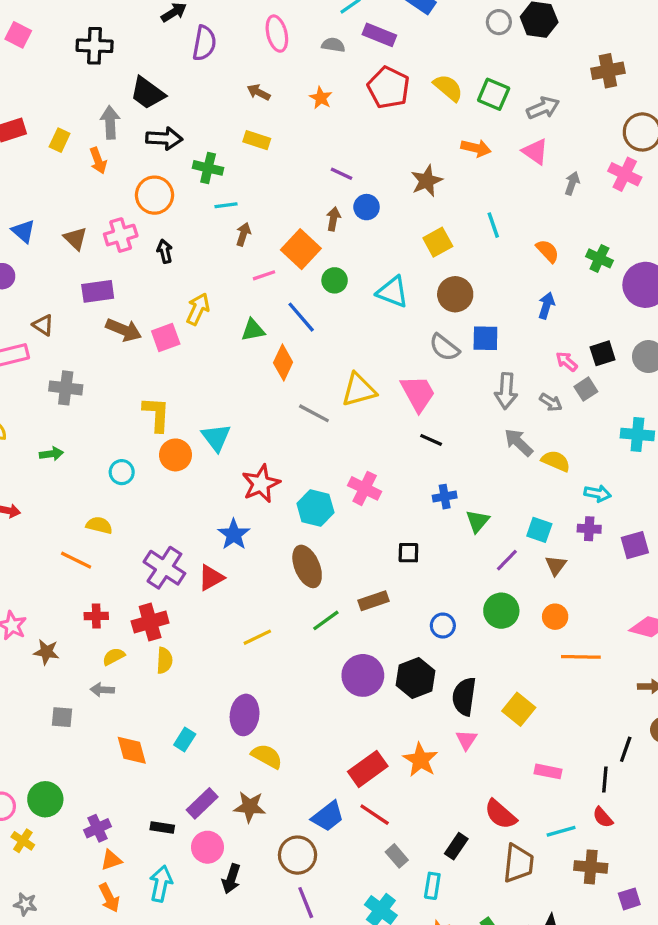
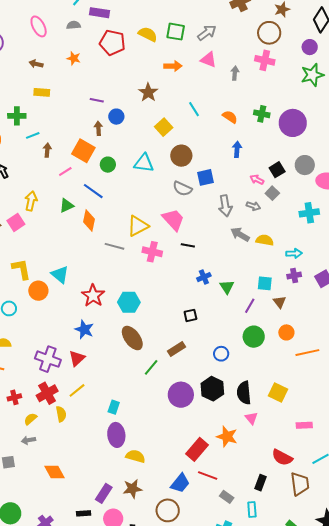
pink cross: (365, 488) -> (152, 252), moved
yellow line: (257, 637) -> (77, 390), moved
cyan rectangle: (185, 740) -> (114, 407), moved

